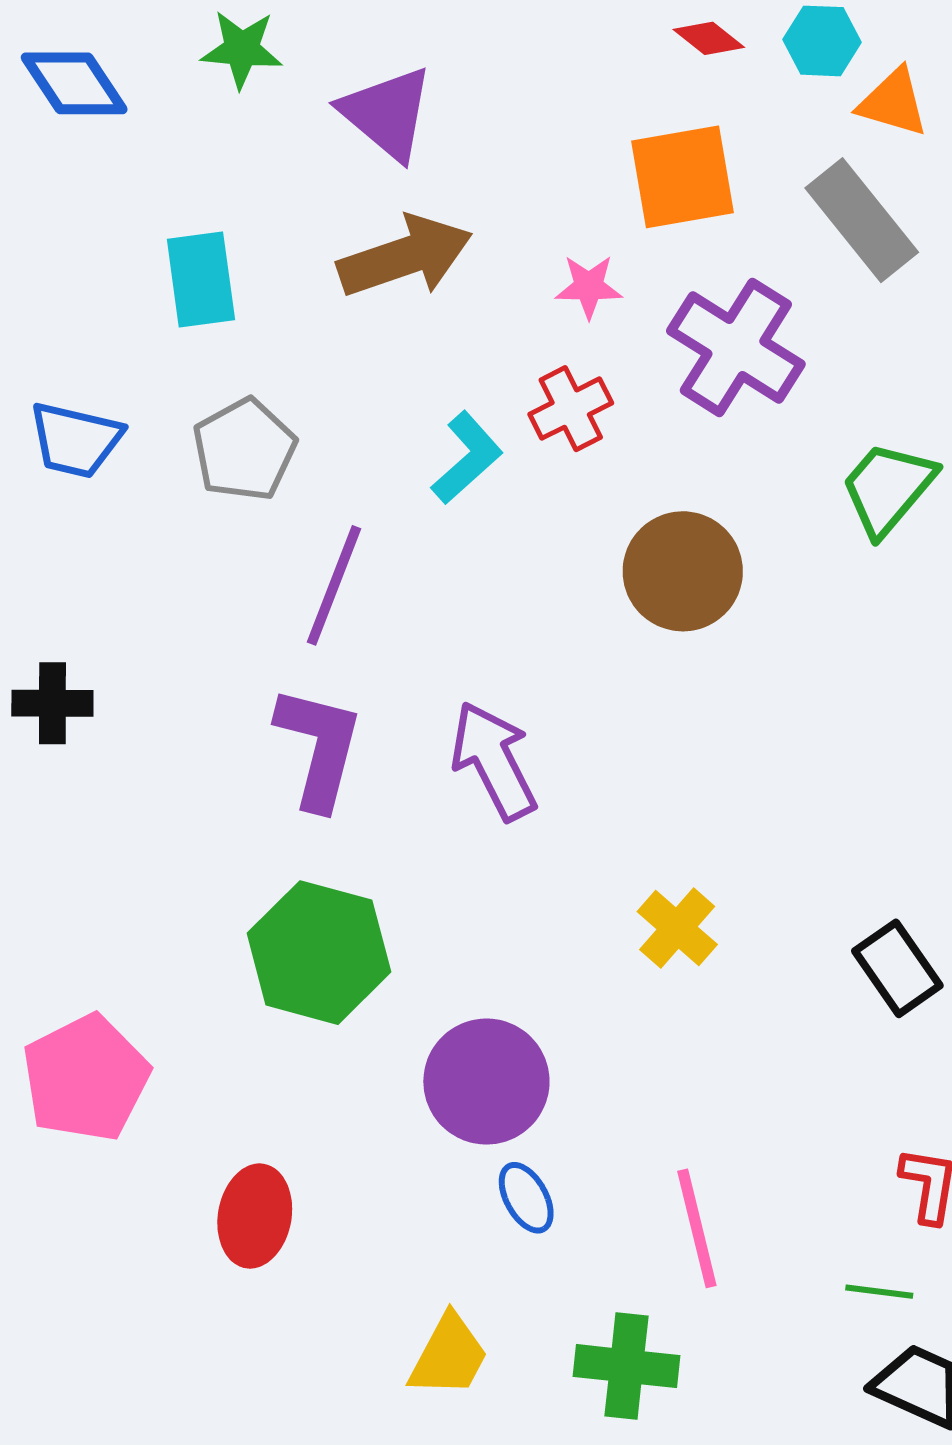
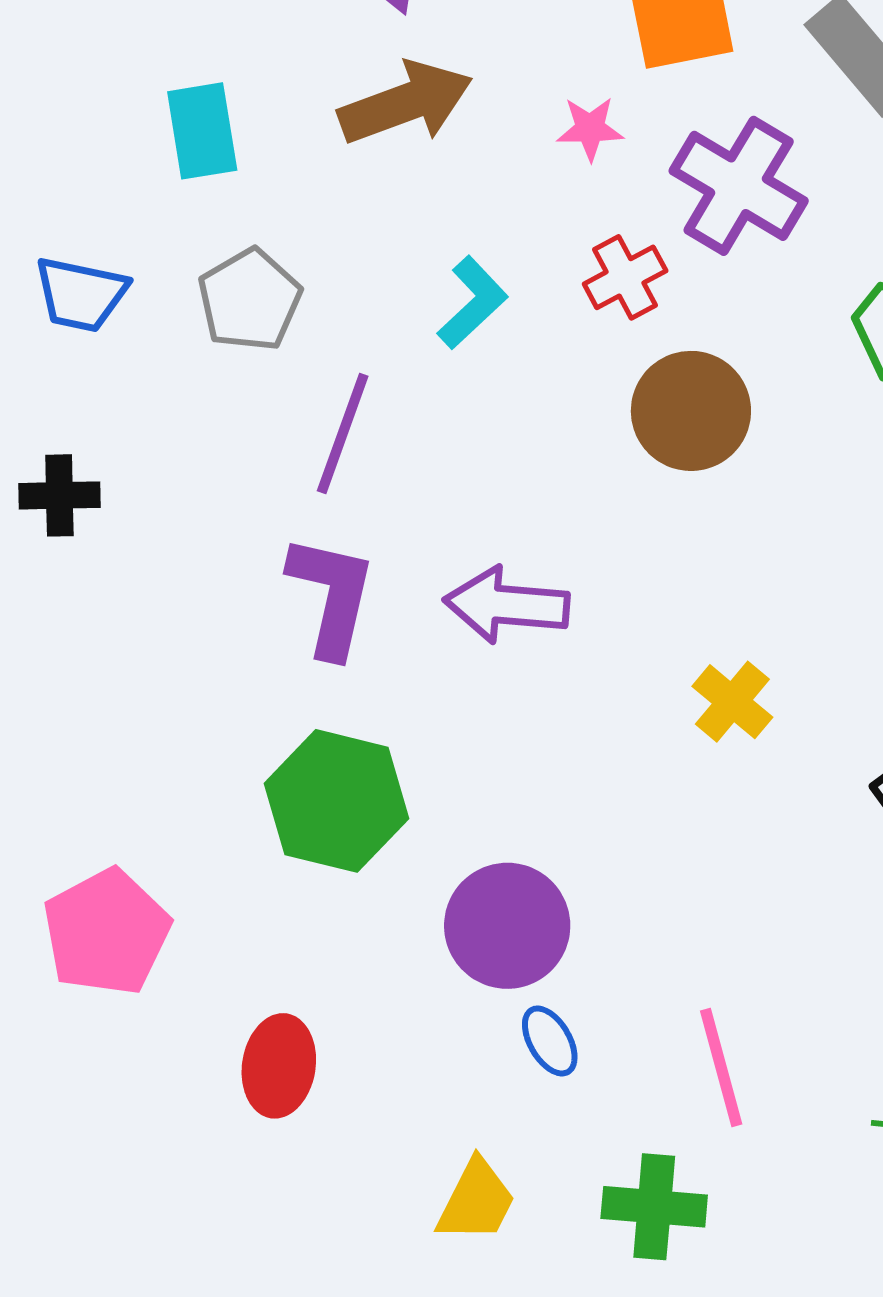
red cross: (571, 409) -> (625, 277), moved
black cross: (52, 703) -> (59, 495), moved
purple arrow: (494, 761) -> (507, 605), turned -57
yellow cross: (677, 928) -> (732, 702), moved

